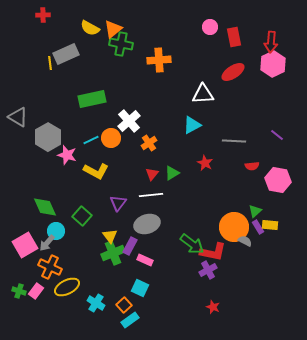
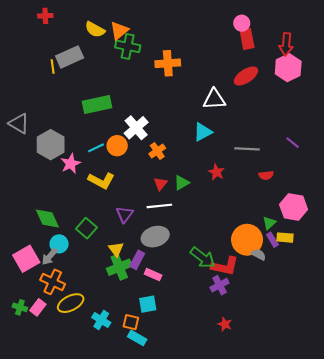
pink circle: (210, 27) -> (242, 23), moved
pink star: (67, 155) -> (71, 164), turned 30
pink hexagon: (278, 180) -> (294, 207), moved
cyan square: (140, 288) -> (148, 304), turned -36
orange square: (124, 305) -> (131, 322), turned -35
cyan rectangle: (130, 320) -> (137, 338), turned 66

